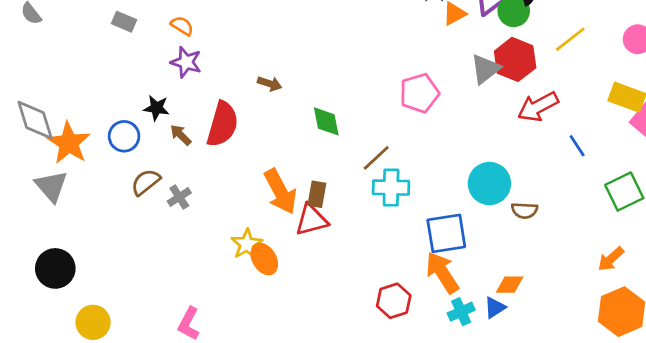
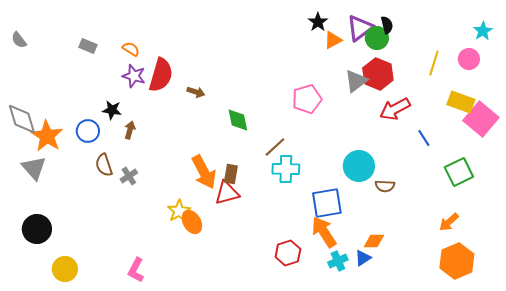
yellow line: (570, 39) -> (434, 63), moved, turned -35
red semicircle: (222, 124) -> (161, 75), moved
brown arrow: (181, 135) -> (130, 130), turned 60
brown semicircle: (146, 182) -> (104, 165), turned -70

